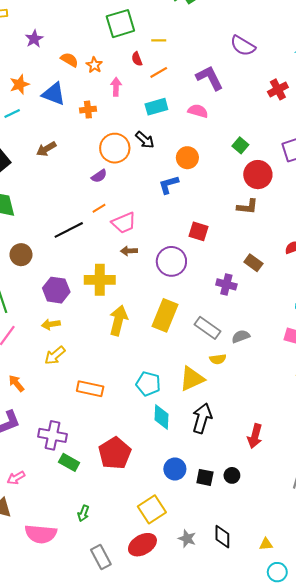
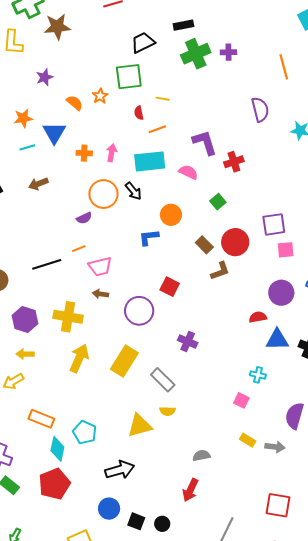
purple semicircle: (243, 46) -> (260, 109), moved, turned -145
orange star: (94, 65) -> (100, 96), moved
pink arrow: (116, 87) -> (112, 153), moved
red cross: (278, 89) -> (234, 162), moved
blue triangle: (54, 94) -> (54, 133), turned 30
cyan rectangle: (156, 107) -> (150, 161), size x1.4
cyan line: (12, 113) -> (27, 147), moved
green square: (240, 145) -> (218, 202), moved
brown L-shape: (247, 207) -> (220, 271), turned -35
brown rectangle: (253, 263) -> (204, 245), moved
yellow arrow: (51, 324) -> (25, 354), moved
gray semicircle: (241, 336) -> (201, 455), moved
cyan pentagon: (148, 384) -> (85, 432), moved
cyan diamond: (162, 417) -> (57, 449), moved
black arrow: (202, 418) -> (120, 470), moved, turned 48

